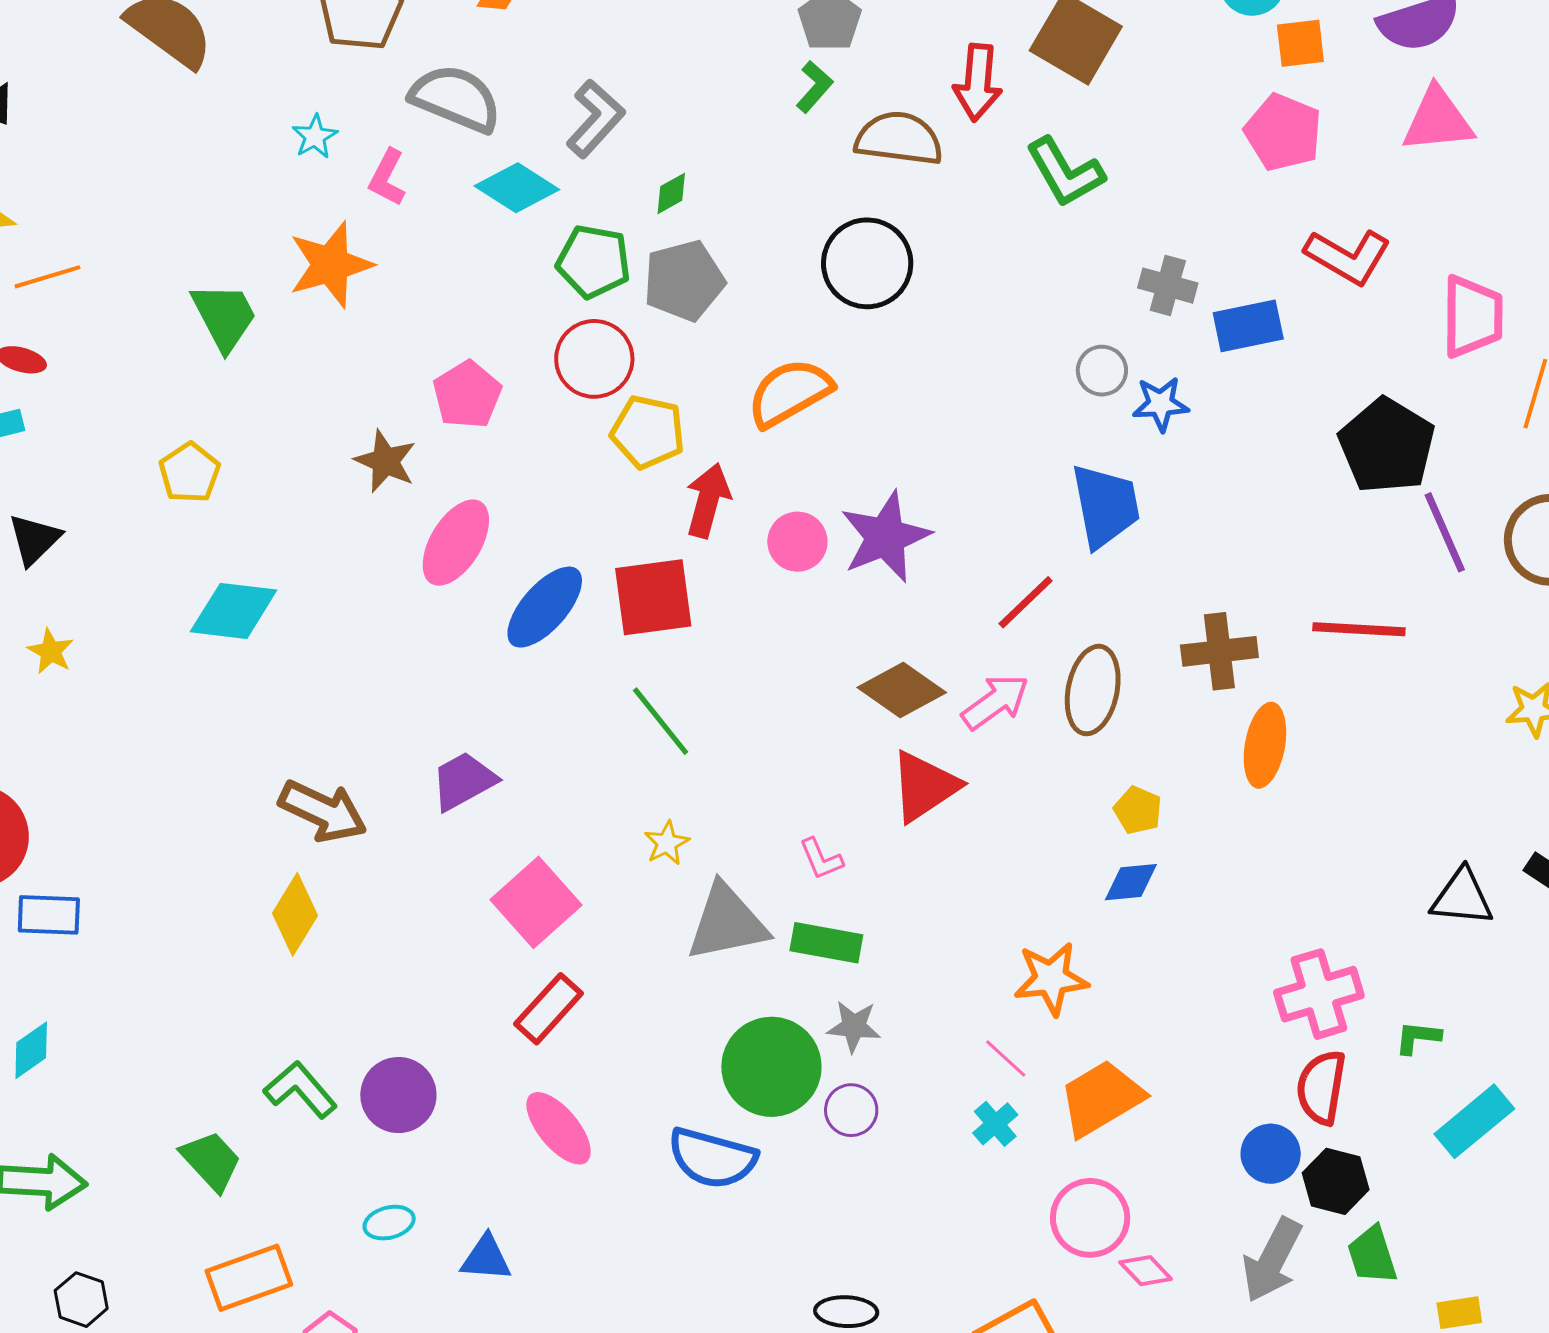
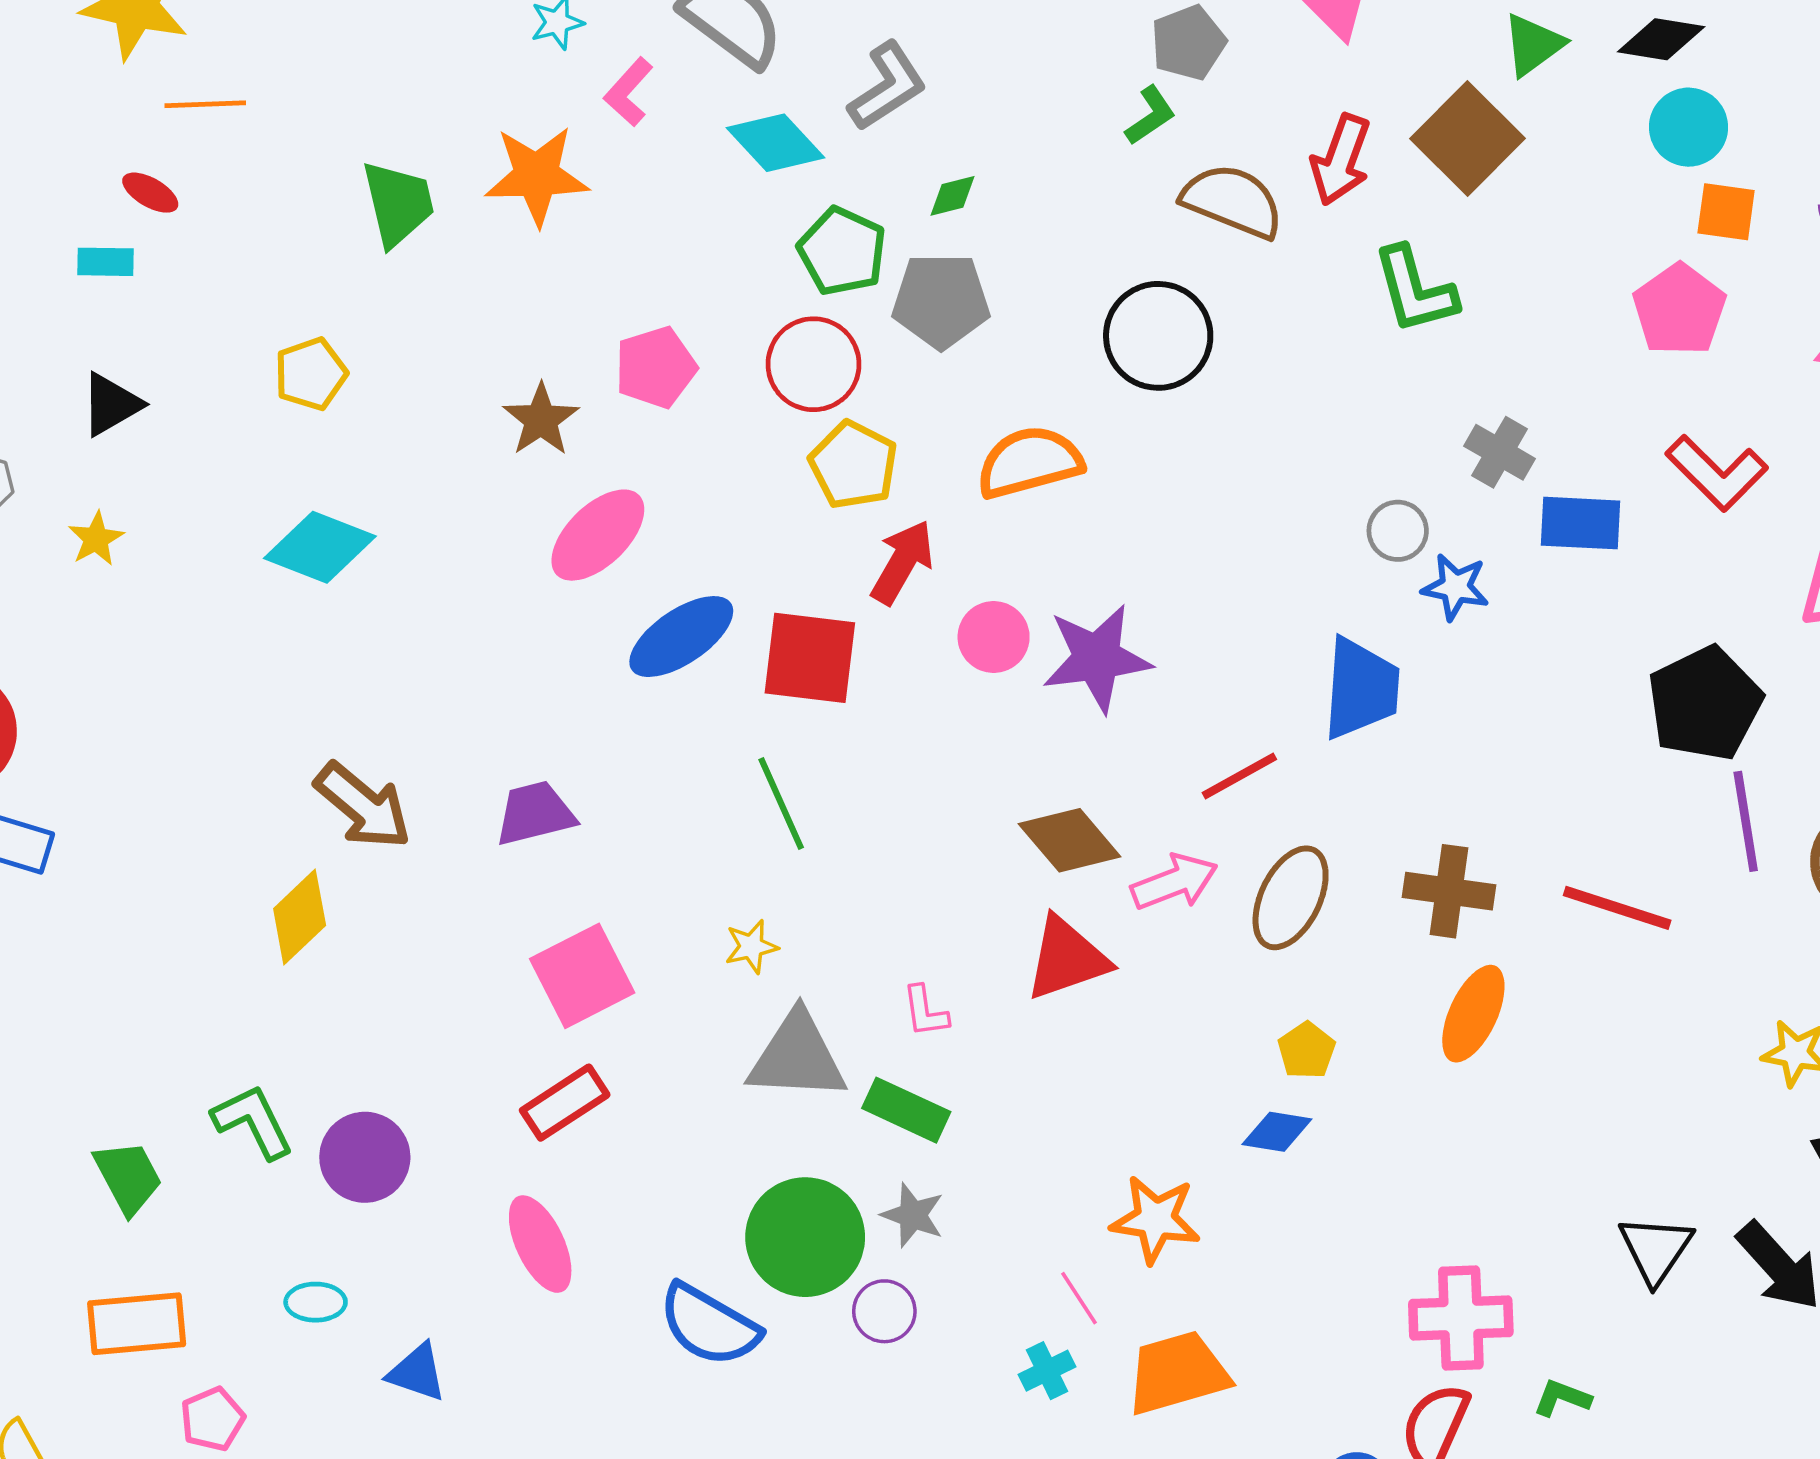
black triangle: (1462, 897) -> (1656, 1249), turned 44

